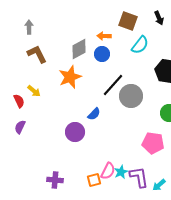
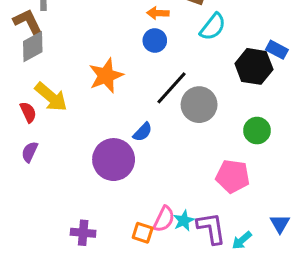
gray diamond: (79, 49) -> (33, 47), moved
brown L-shape: (37, 54) -> (28, 22), moved
yellow arrow: (34, 91) -> (51, 97), size x1.6
purple circle: (75, 132) -> (114, 160), size x1.4
orange square: (94, 180) -> (143, 233), turned 32

